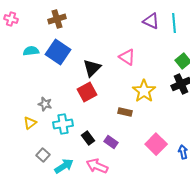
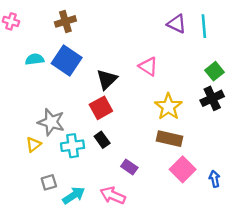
gray star: (45, 104) -> (51, 122), size x1.6
brown rectangle: (125, 112) -> (170, 139), moved, size x1.5
black rectangle: (88, 138) -> (102, 140), moved
gray square: (43, 155) -> (49, 182), turned 32

